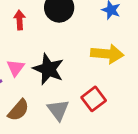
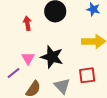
red square: (94, 99) -> (87, 75), turned 36

